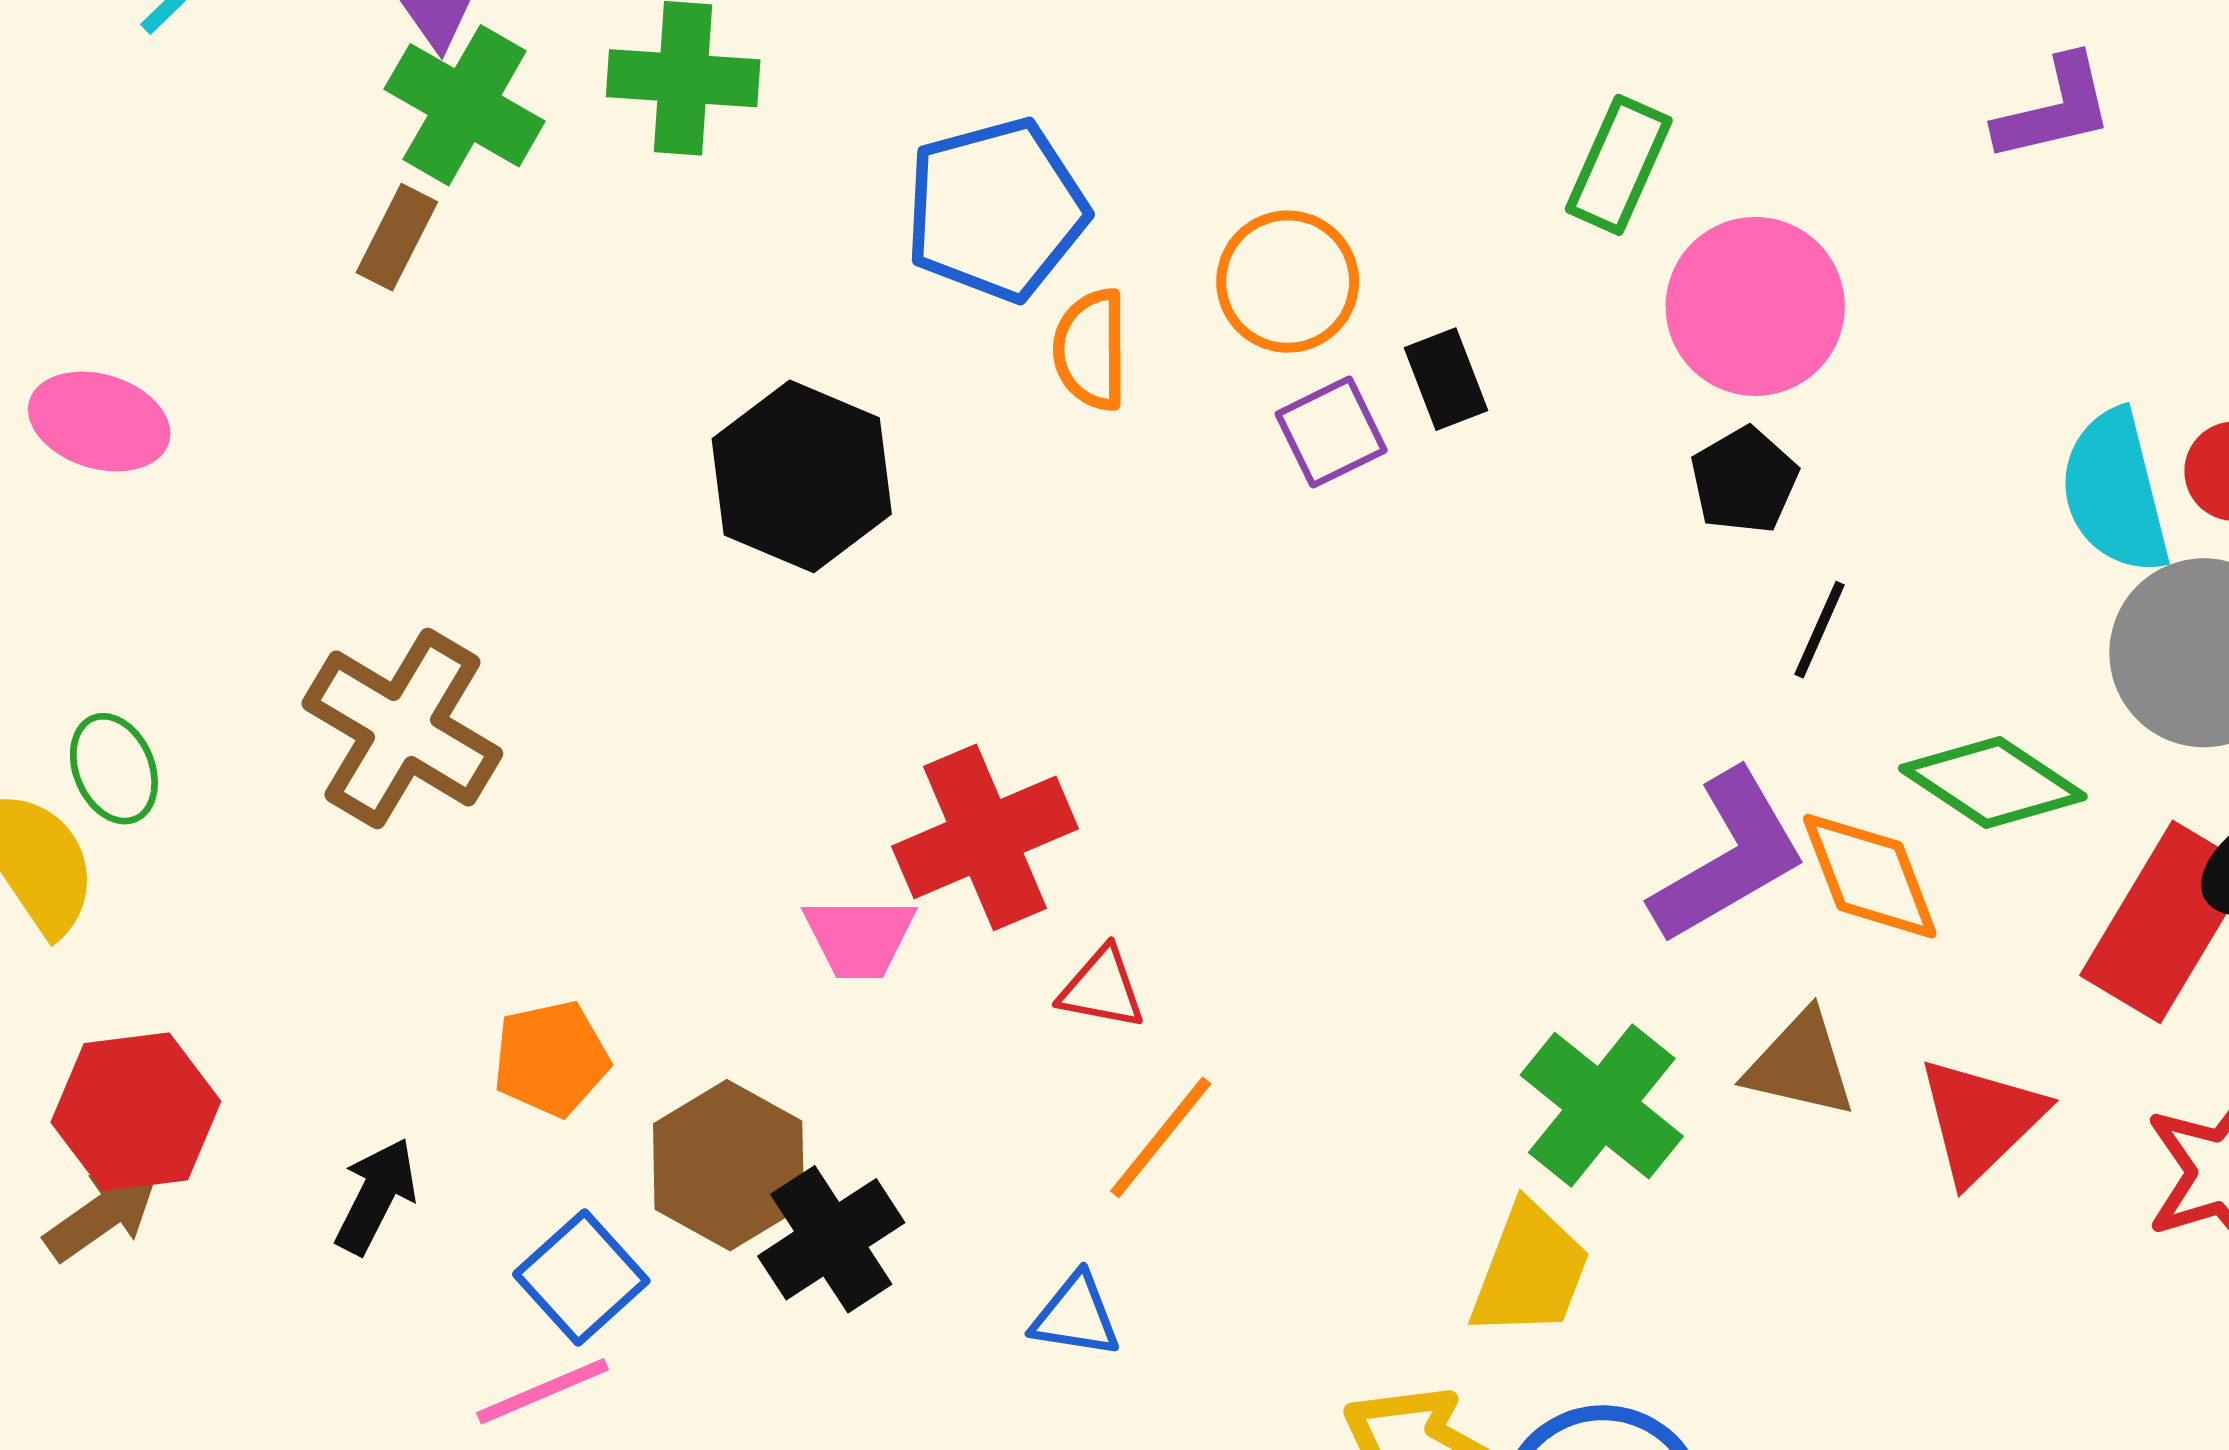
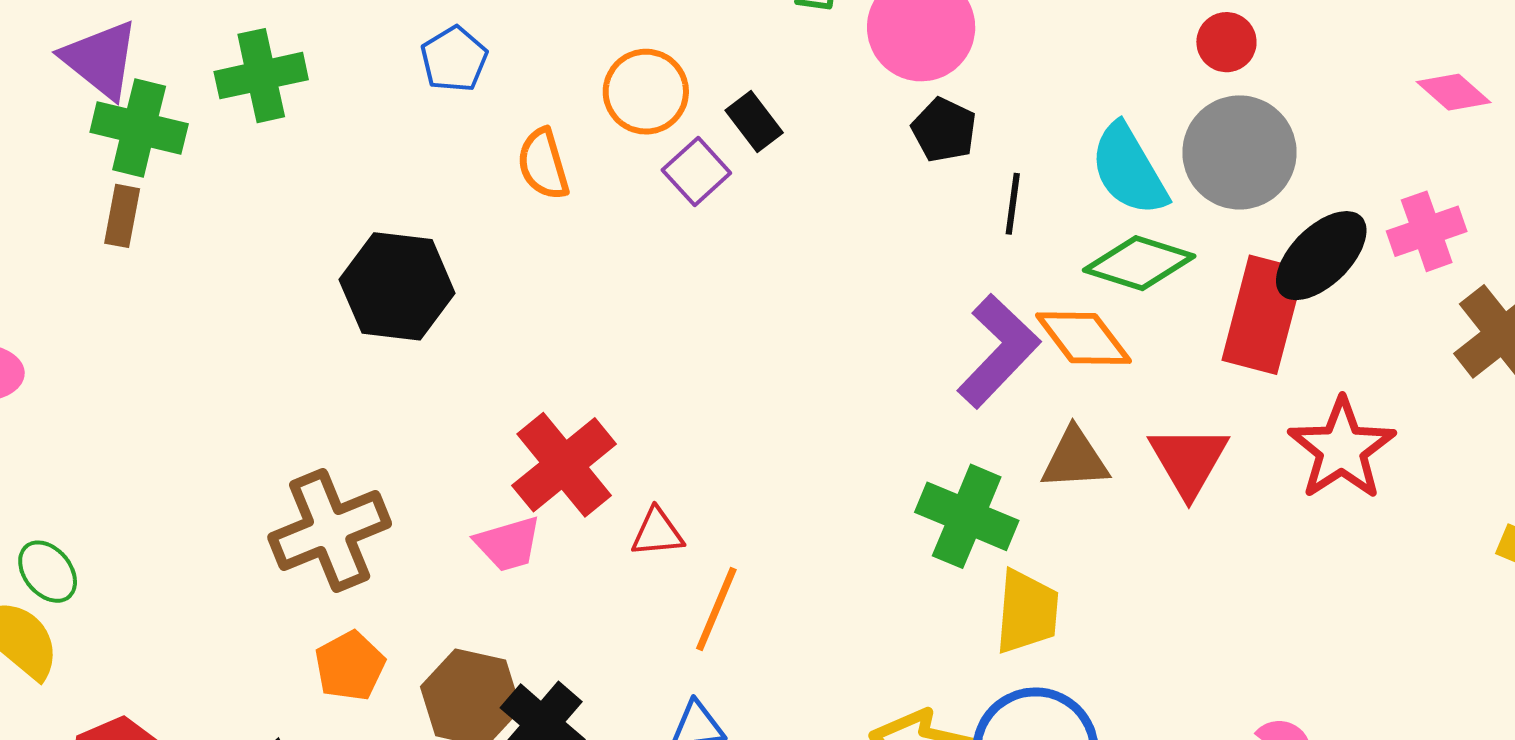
blue pentagon: (996, 210) -> (454, 59), moved, size x0.6
cyan semicircle: (2115, 492) -> (1129, 170), moved
brown cross: (402, 728) -> (330, 530), moved, turned -37
yellow trapezoid: (1530, 1270) -> (1027, 612), moved

